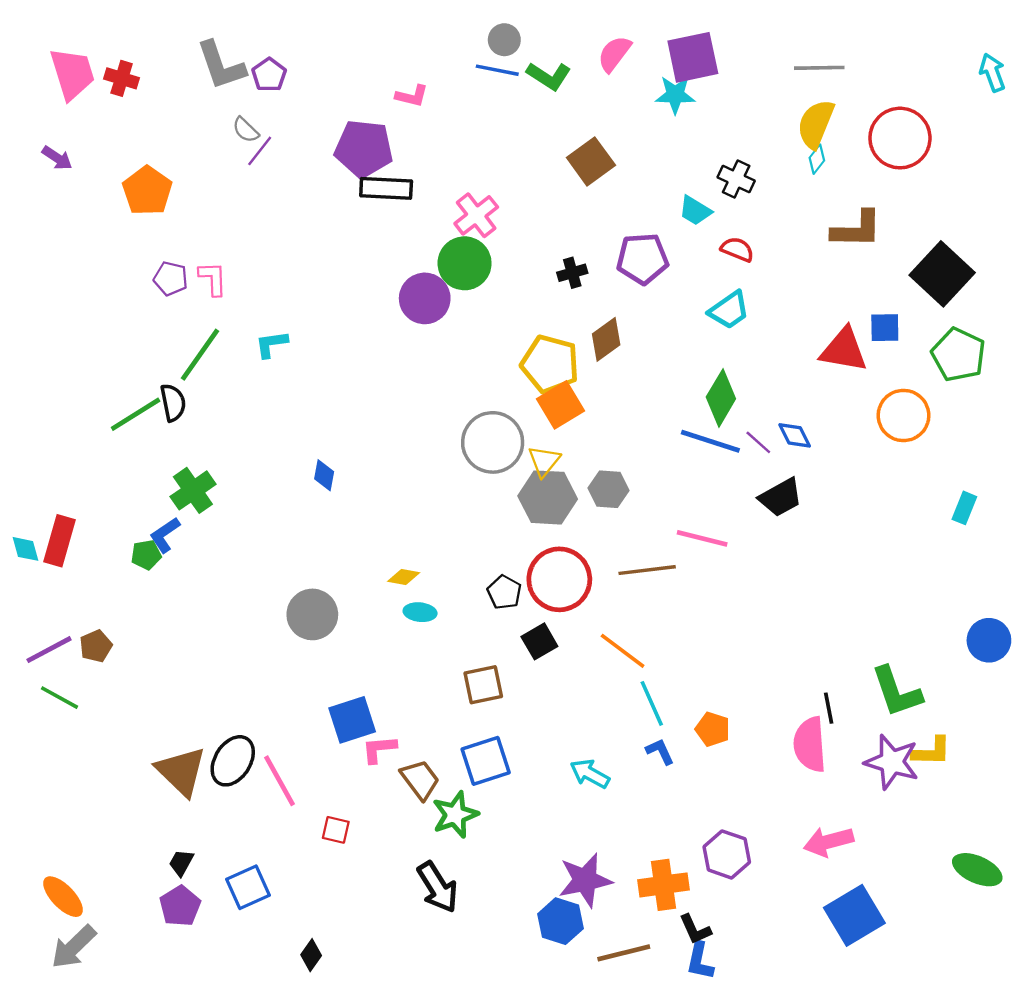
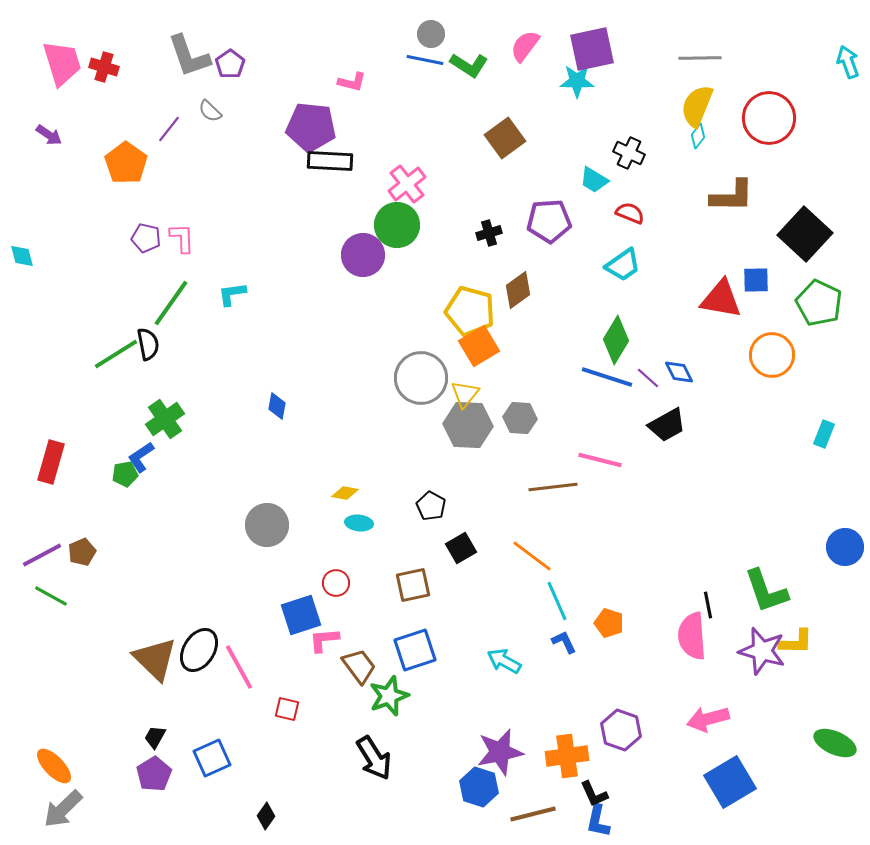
purple line: (260, 151) -> (169, 129), moved
cyan diamond: (26, 549) -> (22, 256), moved
red circle: (559, 579) -> (336, 583), moved, size x0.5

